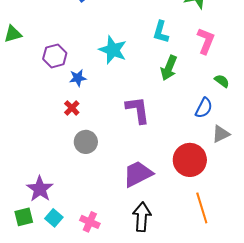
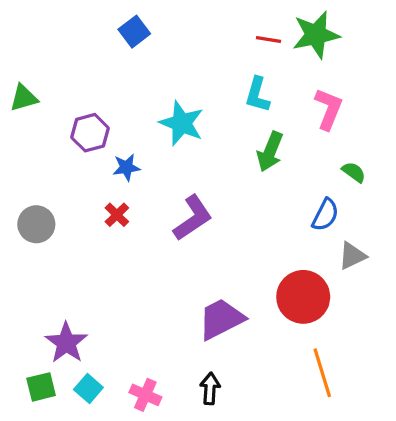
purple L-shape: (138, 110) -> (193, 218), moved, turned 64
gray circle: (86, 142) -> (36, 224), moved
black arrow: (142, 217) -> (210, 389), moved, size x0.7

